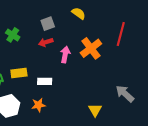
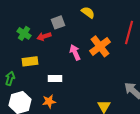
red arrow: (46, 42) -> (44, 36), moved
pink arrow: (65, 55) -> (75, 52), turned -35
yellow rectangle: (19, 73) -> (30, 61), moved

